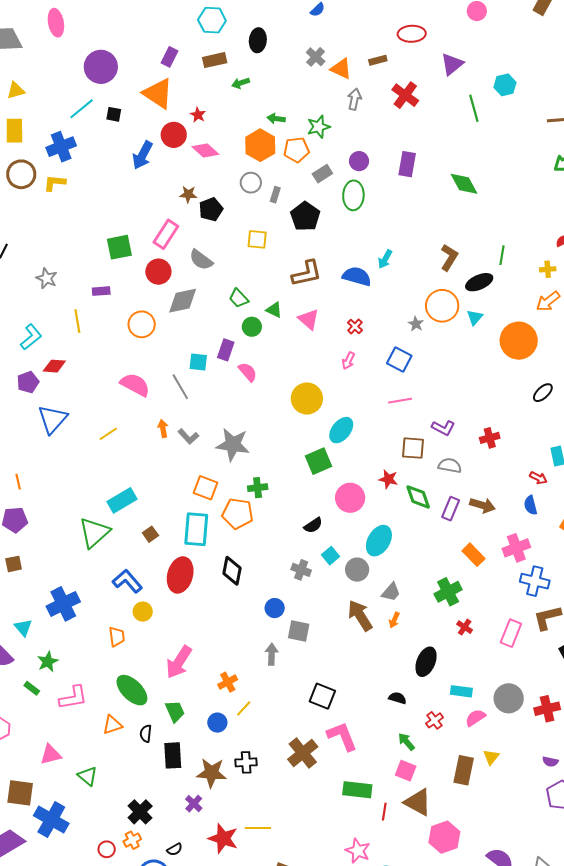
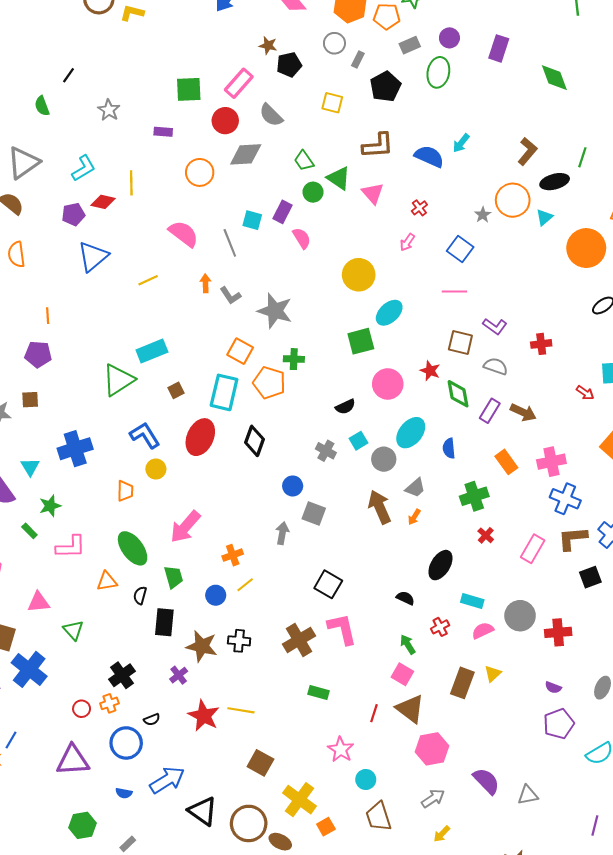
green triangle: (274, 310) -> (339, 178), size x1.4
yellow line: (77, 321) -> (131, 183), moved
blue semicircle: (531, 505) -> (449, 448), moved
green rectangle: (357, 790) -> (319, 692), moved, size x0.7

